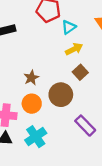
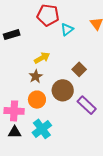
yellow arrow: (74, 49) -> (42, 58), moved
purple rectangle: (85, 126) -> (87, 105), moved

